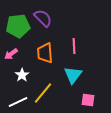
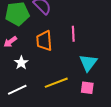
cyan triangle: (73, 75) -> (88, 63), moved
yellow line: (43, 93) -> (56, 83), moved, turned 30

